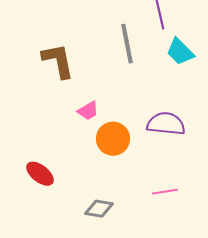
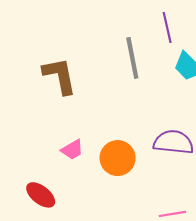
pink trapezoid: (88, 111) -> (72, 150), moved

